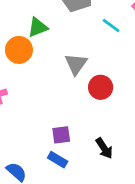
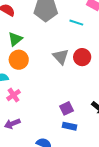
green triangle: (38, 27) -> (15, 39), moved
red circle: (101, 87) -> (82, 57), moved

